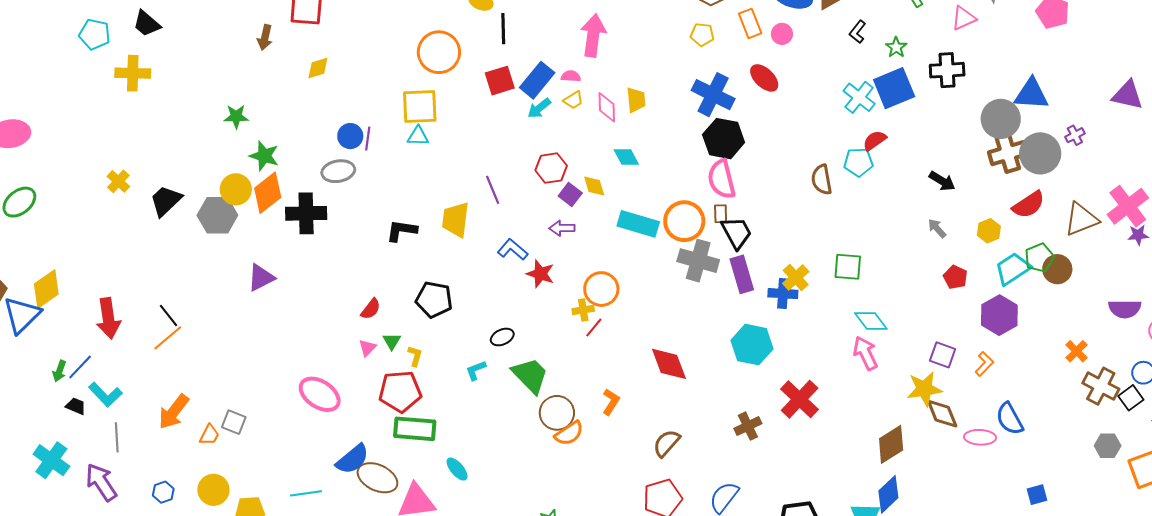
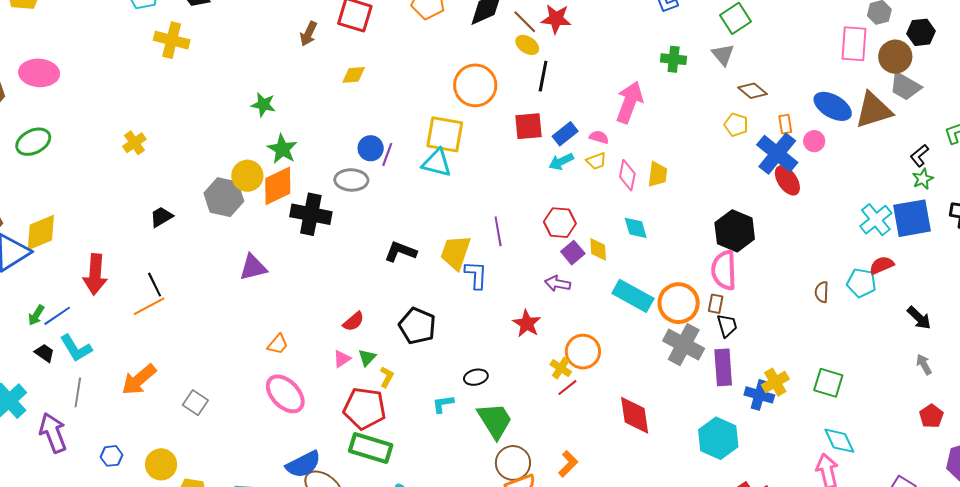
orange rectangle: (750, 23) -> (785, 124), size x0.7
black L-shape: (857, 32) -> (919, 156), moved
blue rectangle: (537, 80) -> (565, 134), size x0.7
blue cross: (713, 95) -> (777, 154), moved
cyan triangle: (418, 136) -> (437, 163), size x1.4
brown semicircle: (822, 180) -> (822, 292), size x0.7
black arrow: (942, 181) -> (919, 318), moved
black trapezoid: (166, 201) -> (161, 217), moved, size x0.7
black trapezoid: (737, 233) -> (727, 326), size x0.7
blue L-shape: (513, 250) -> (476, 275), moved, turned 40
yellow cross: (583, 310) -> (561, 368), turned 30
red diamond: (669, 364) -> (635, 415), moved
orange trapezoid: (209, 435) -> (278, 344), moved

